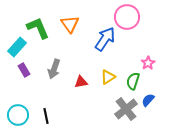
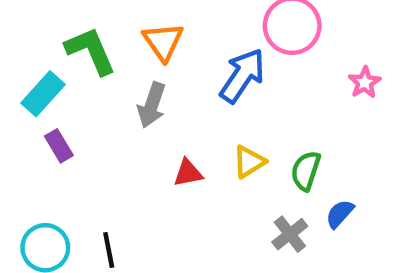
pink star: (148, 63) -> (365, 82), moved
gray arrow: (54, 69) -> (152, 105), moved
gray cross: (126, 109) -> (290, 234), size x0.7

